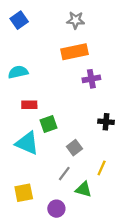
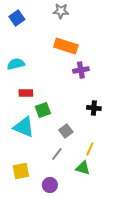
gray star: (76, 20) -> (61, 11), moved
orange rectangle: (74, 52) -> (66, 46), turned 30
green triangle: (83, 189) -> (83, 168), moved

